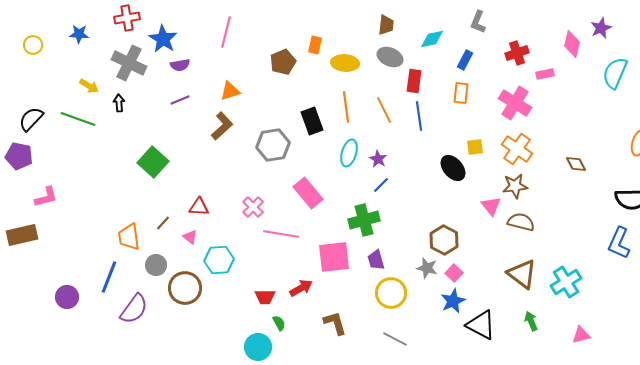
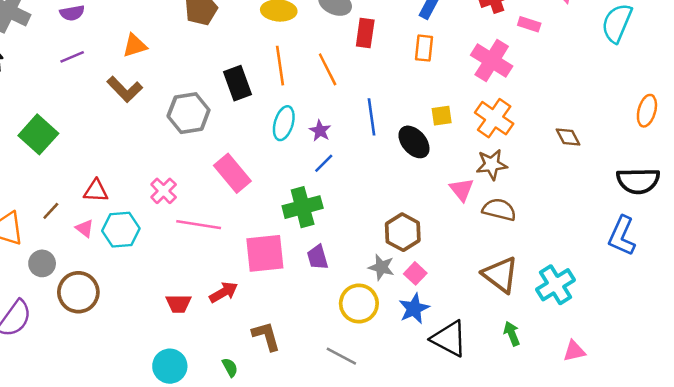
pink rectangle: (545, 74) -> (529, 24), turned 30
blue line: (419, 116) -> (371, 117), moved
brown L-shape: (222, 126) -> (125, 89), turned 88
cyan hexagon: (219, 260) -> (121, 230), moved
yellow circle: (391, 293) -> (359, 304), moved
green semicircle: (279, 323) -> (230, 367), moved

